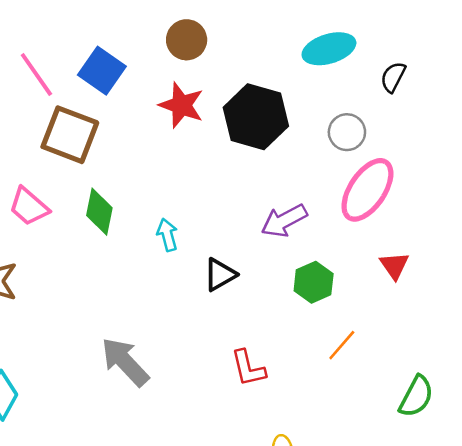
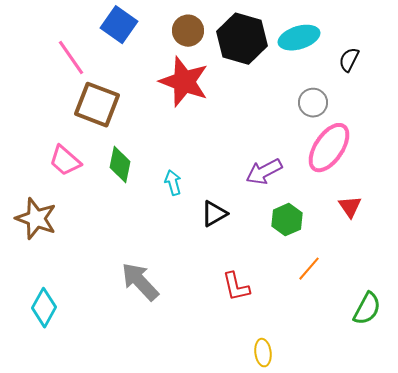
blue square: (102, 71) -> (119, 25), moved
red star: (181, 105) -> (184, 82), size x1.4
black hexagon: (256, 117) -> (242, 39), moved

